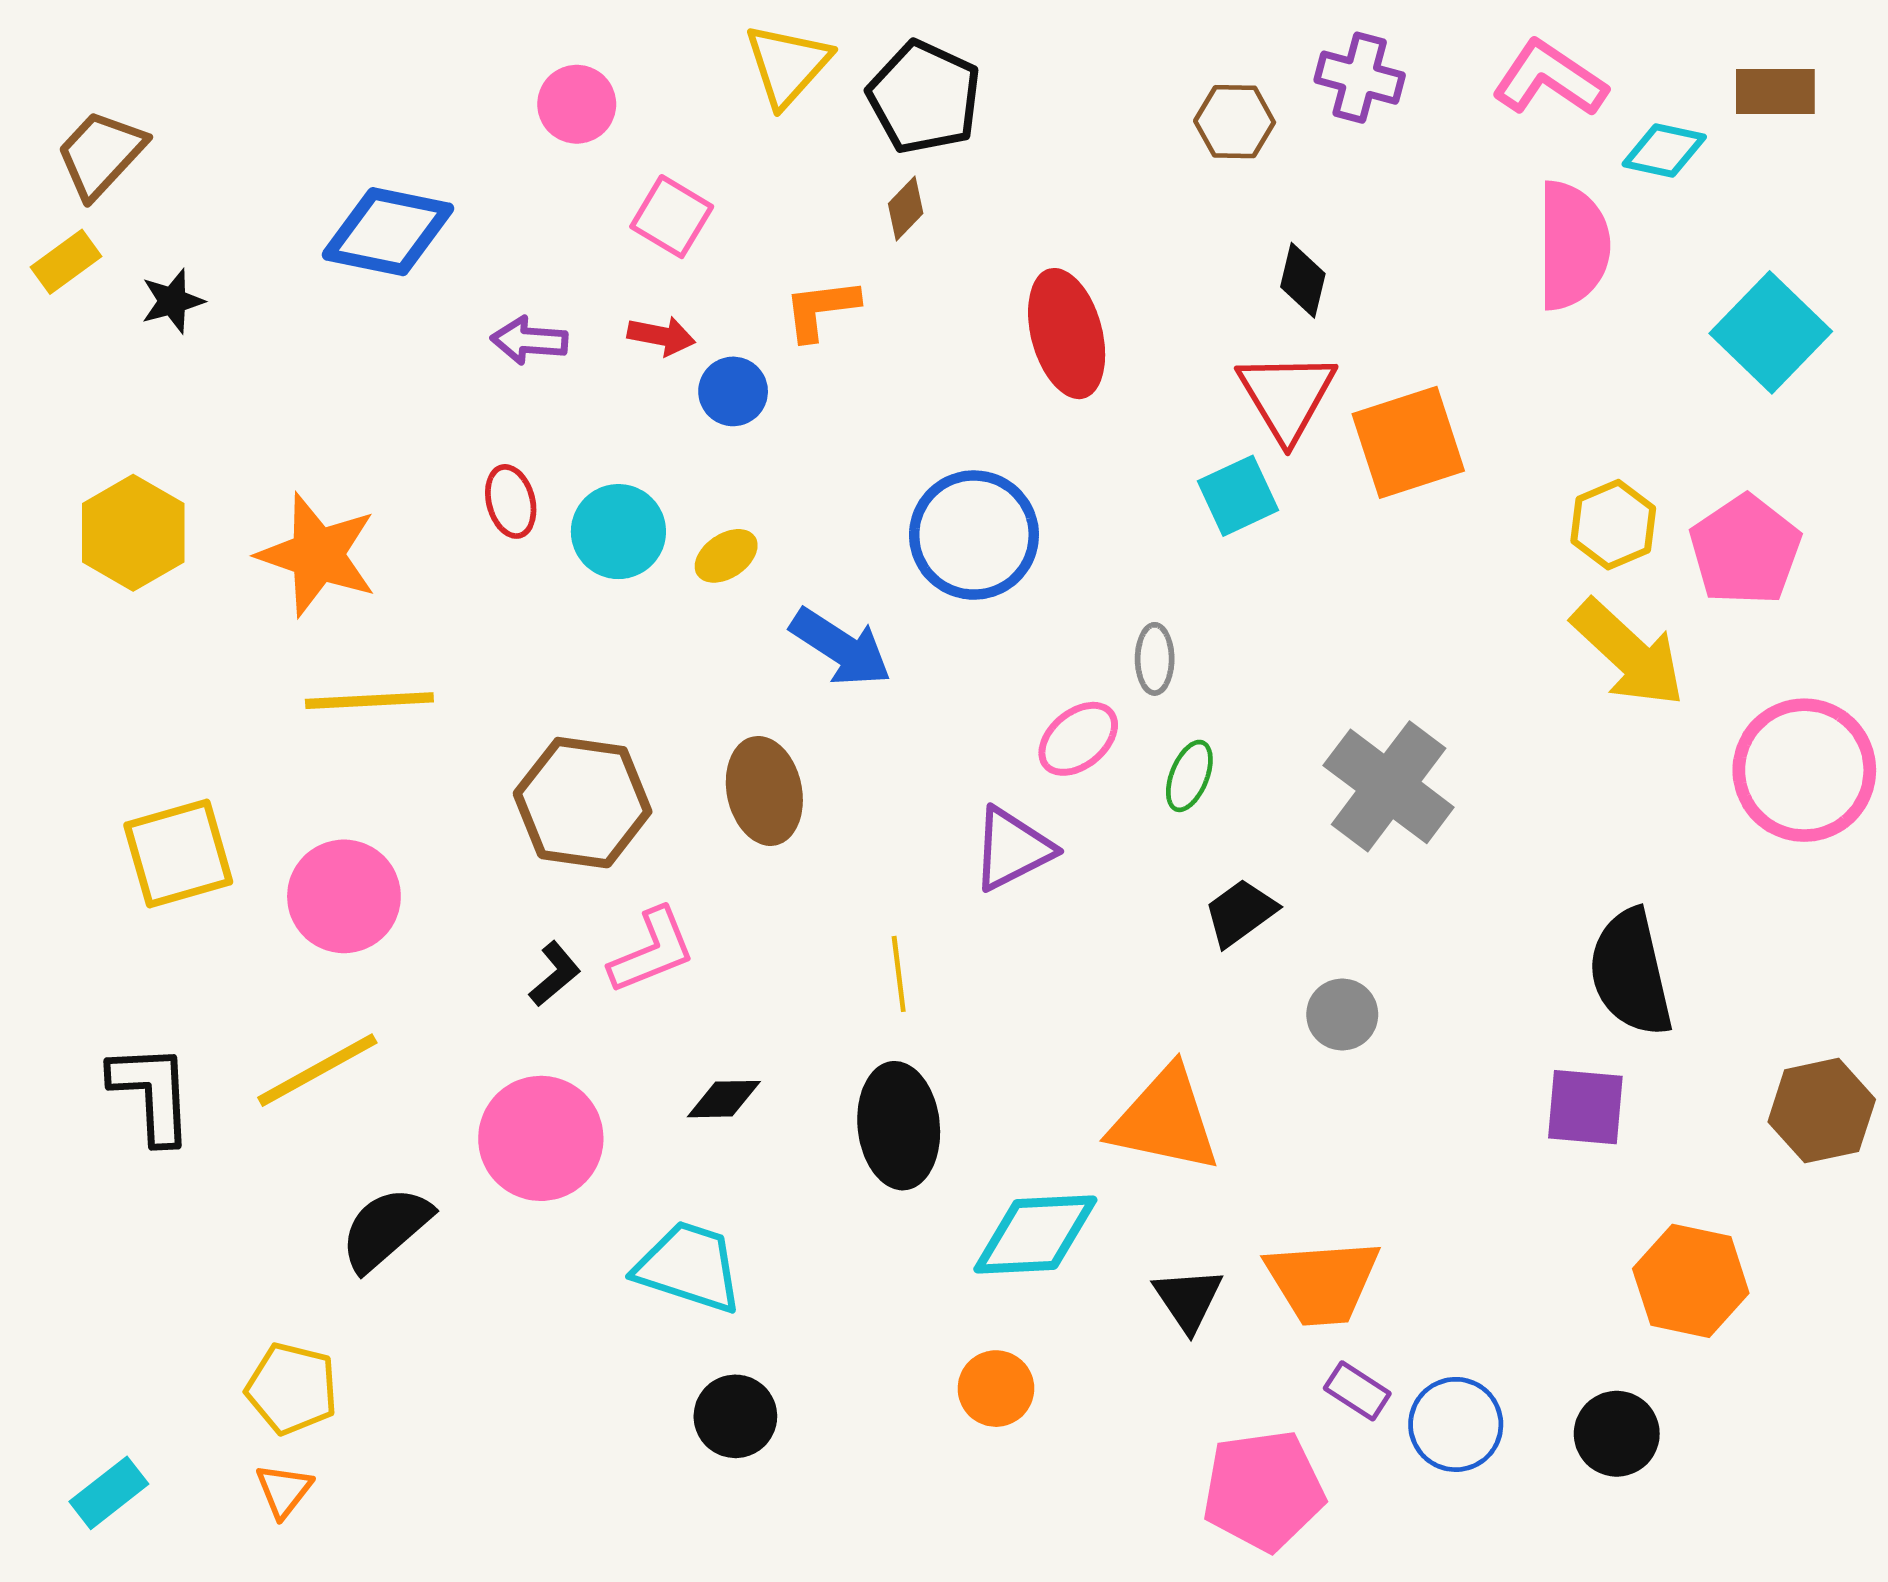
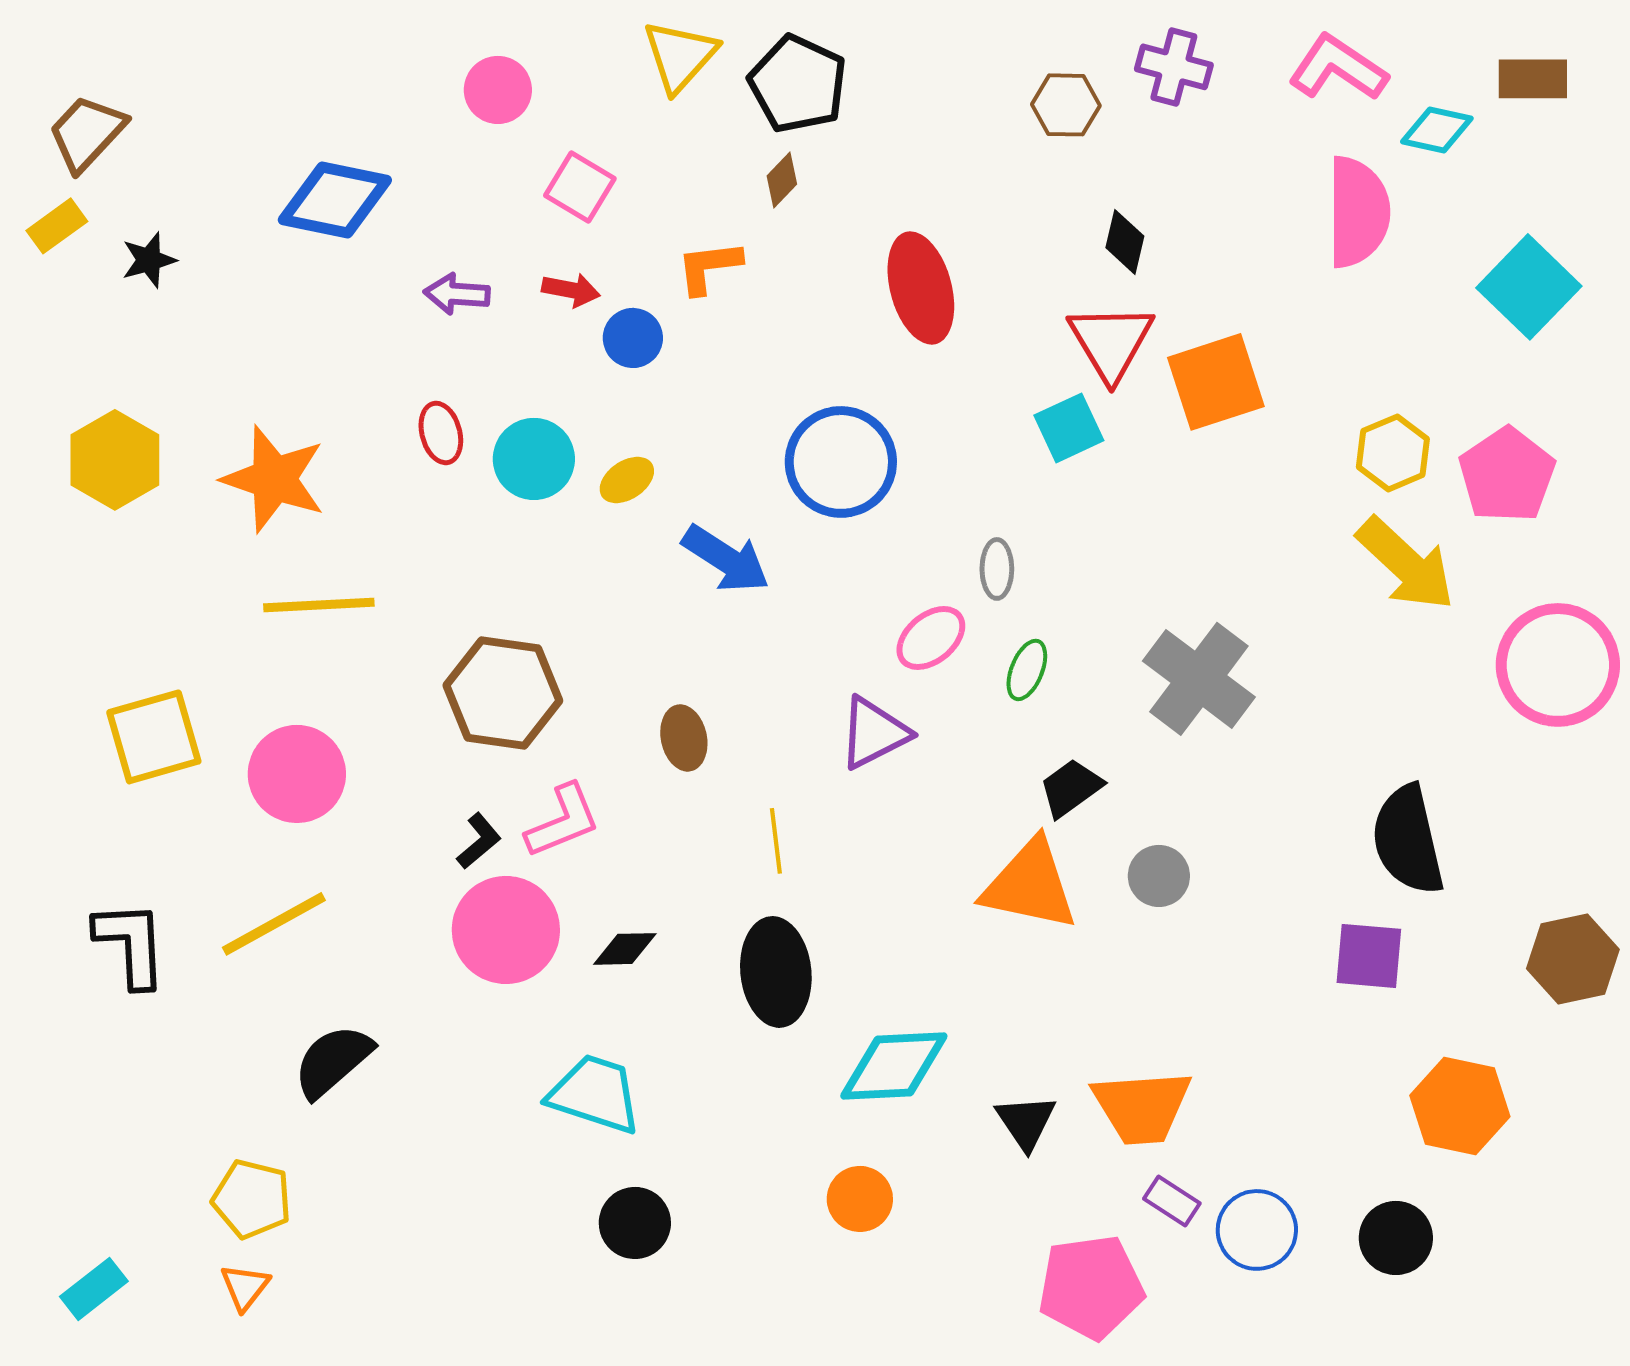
brown ellipse: (764, 791) -> (684, 738), moved, size x0.7
orange triangle: (1165, 1120) -> (1030, 885), moved
pink circle: (541, 1138) -> (506, 930), moved

